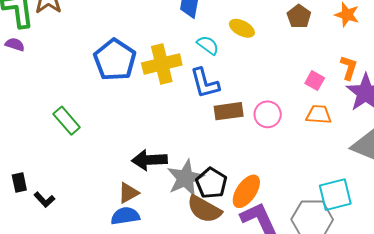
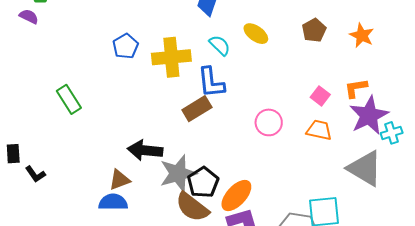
blue pentagon: (115, 60) -> (126, 46), size x0.6
orange L-shape: (349, 68) -> (356, 88), turned -125
brown rectangle: (229, 111) -> (197, 109), moved, turned -32

